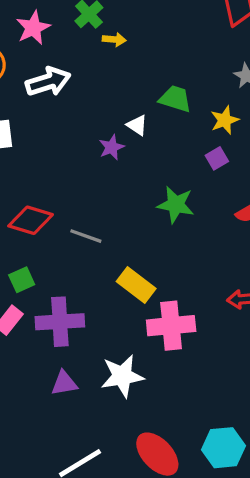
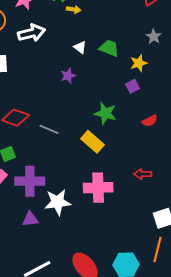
white triangle: (137, 125) -> (80, 47), moved
yellow rectangle: (136, 285) -> (92, 142), moved
white star: (122, 376) -> (58, 202), moved

